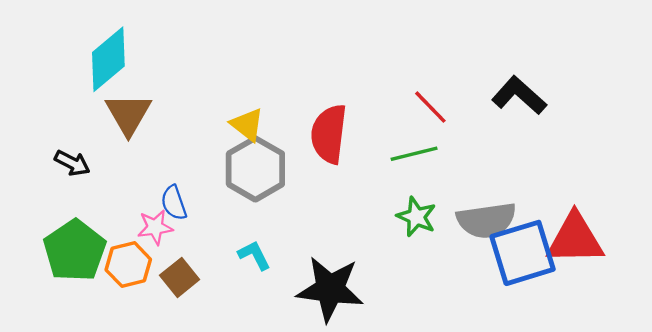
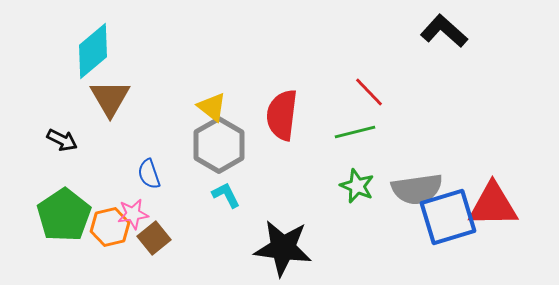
black L-shape: (519, 95) -> (444, 31), moved
pink star: (155, 227) -> (133, 214), moved
cyan L-shape: (254, 255) -> (226, 195), moved

